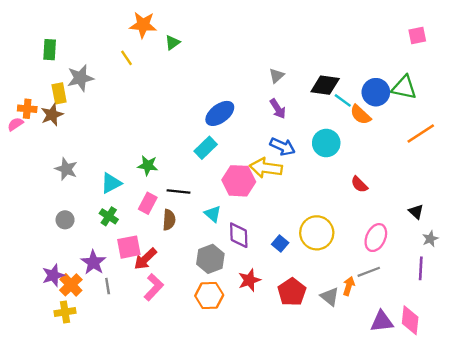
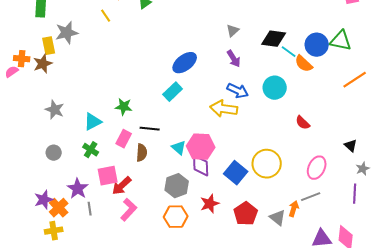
pink hexagon: (239, 181) -> (201, 147), moved
blue square: (280, 243) -> (236, 173), size x1.6

